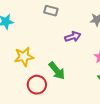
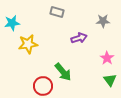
yellow star: (24, 57) -> (28, 44), moved

